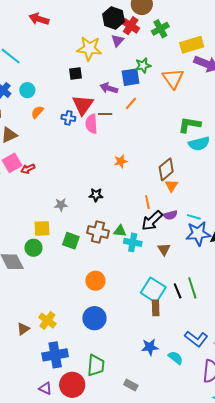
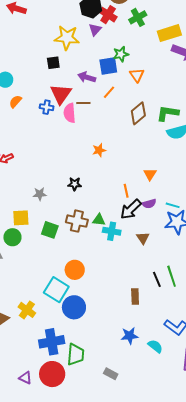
orange triangle: (173, 79) -> (137, 75), moved, size x0.7
brown diamond: (166, 169) -> (138, 113), moved
cyan square: (153, 290) -> (56, 290), moved
blue cross: (55, 355) -> (52, 342), moved

